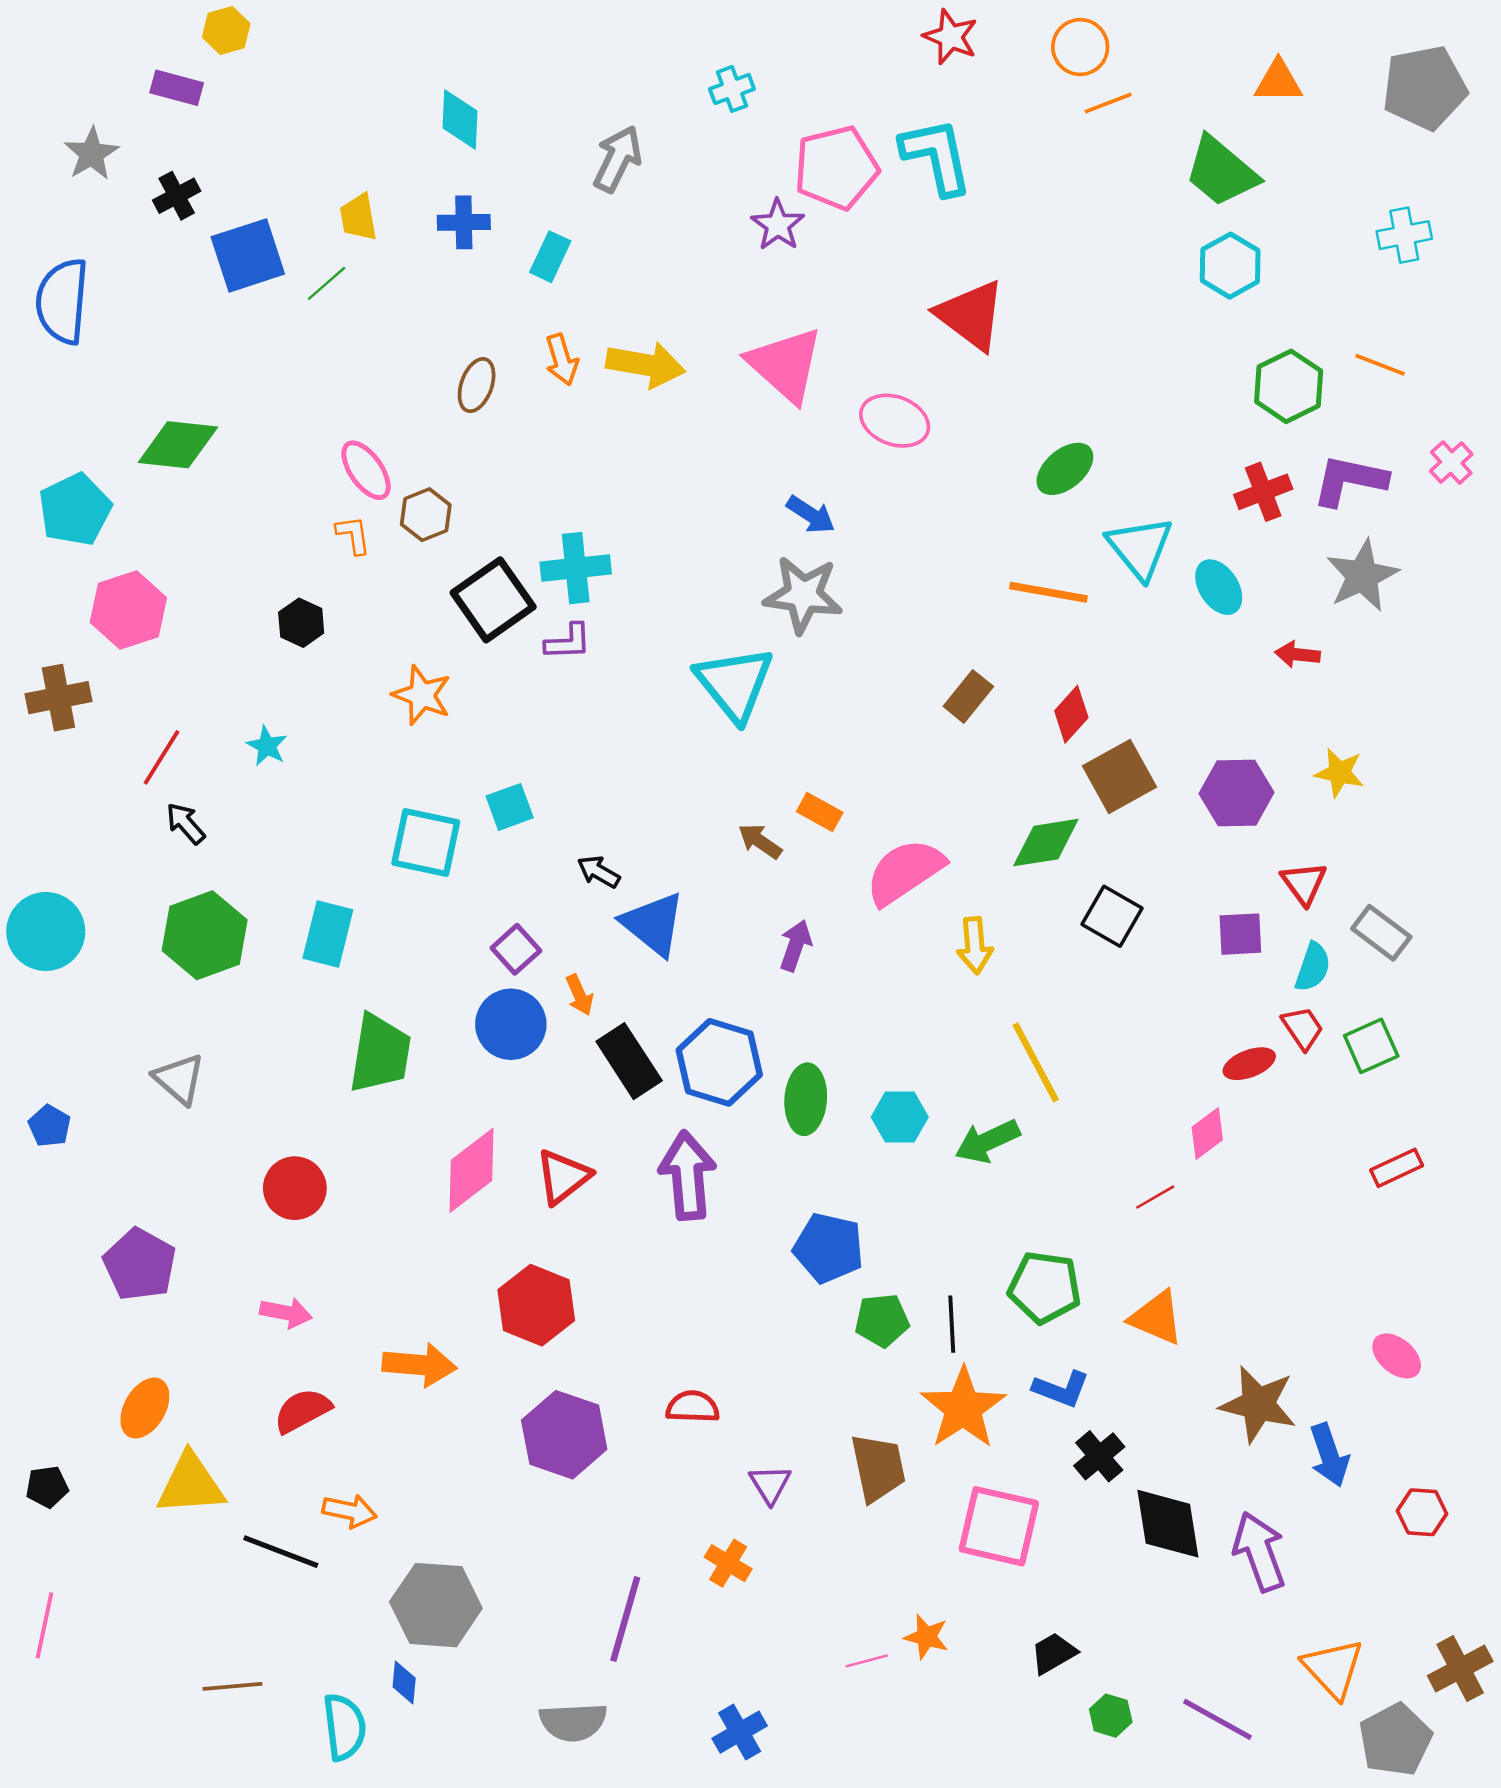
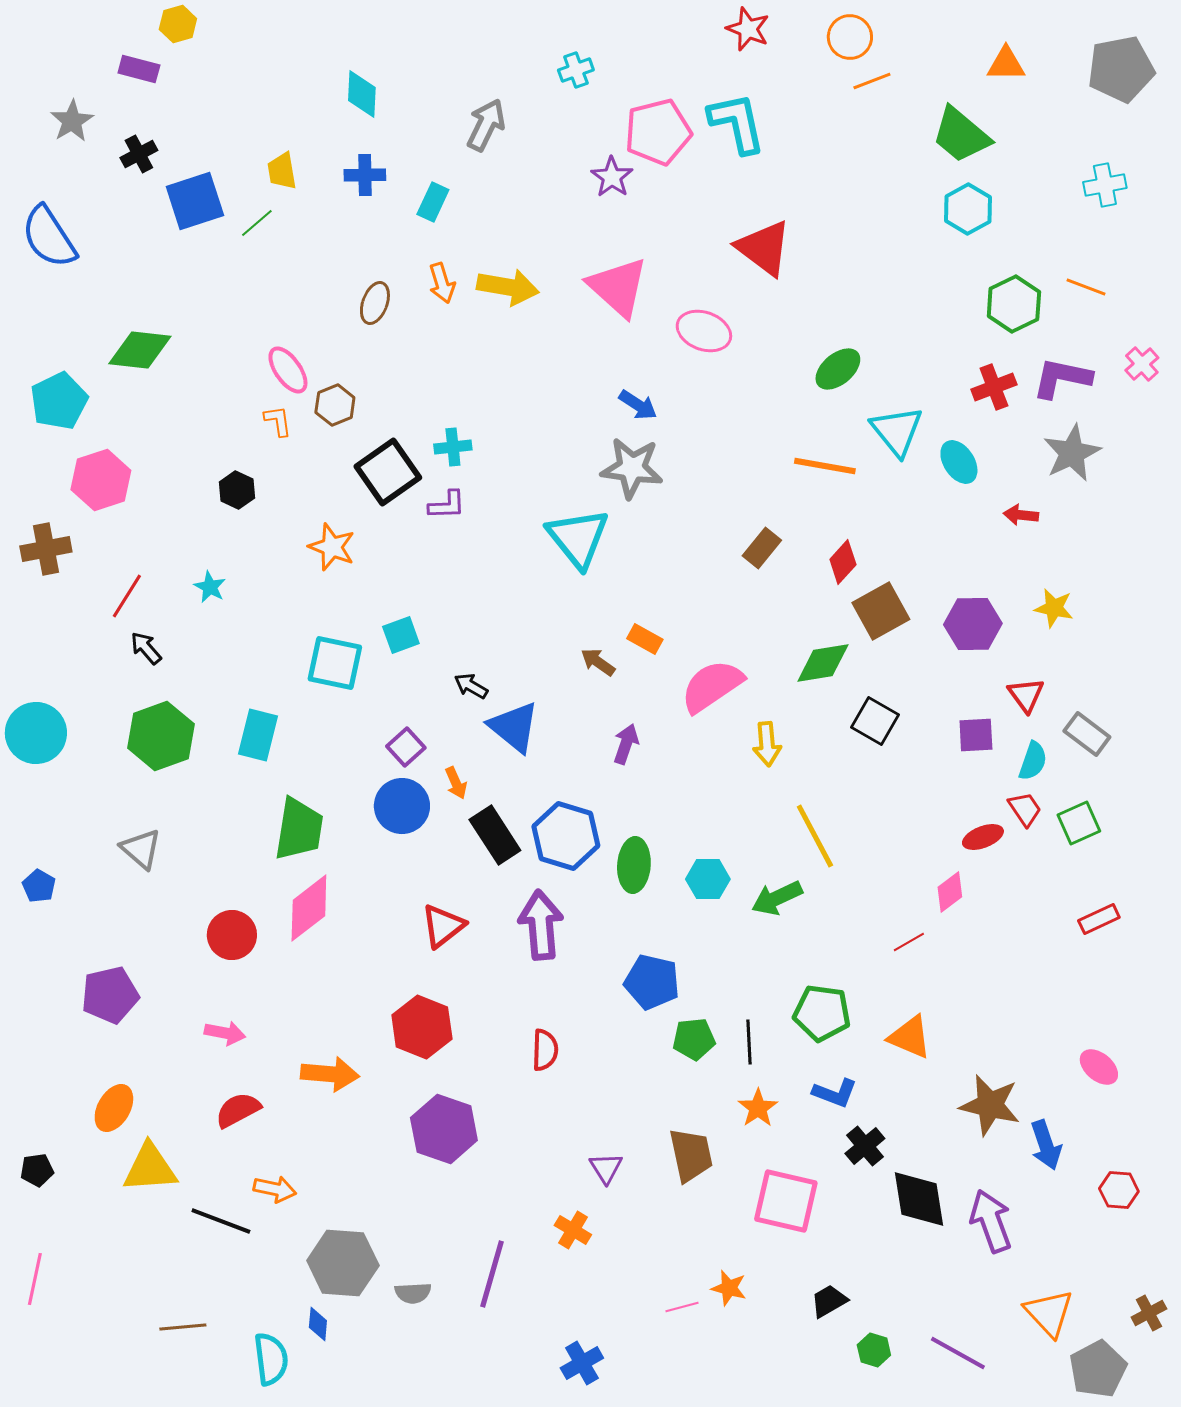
blue semicircle: (62, 301) -> (49, 237), turned -38
cyan cross: (576, 568) -> (453, 447), size x0.7
pink diamond: (471, 1170) -> (309, 908), moved
purple pentagon: (140, 1264) -> (110, 995), turned 30
red semicircle: (693, 1407) -> (545, 1050), moved, turned 90
orange star: (963, 1408) -> (758, 1108), size x0.6
brown cross: (1460, 1669) -> (1149, 1313), size x0.7
gray semicircle: (573, 1722) -> (413, 1293), moved, size x0.7

